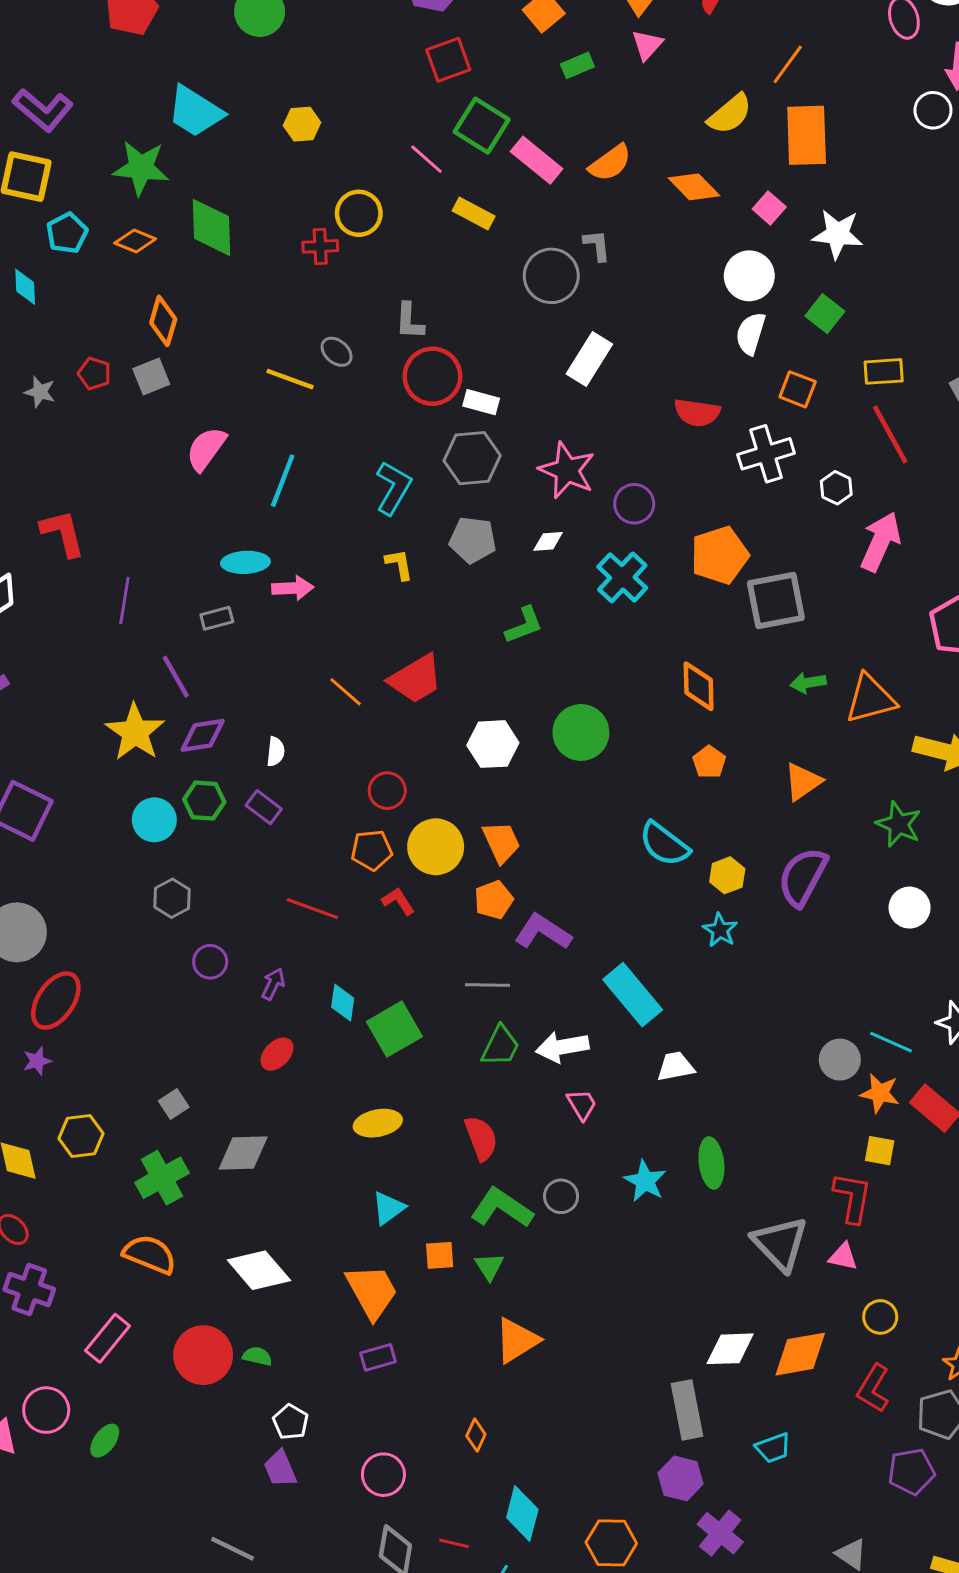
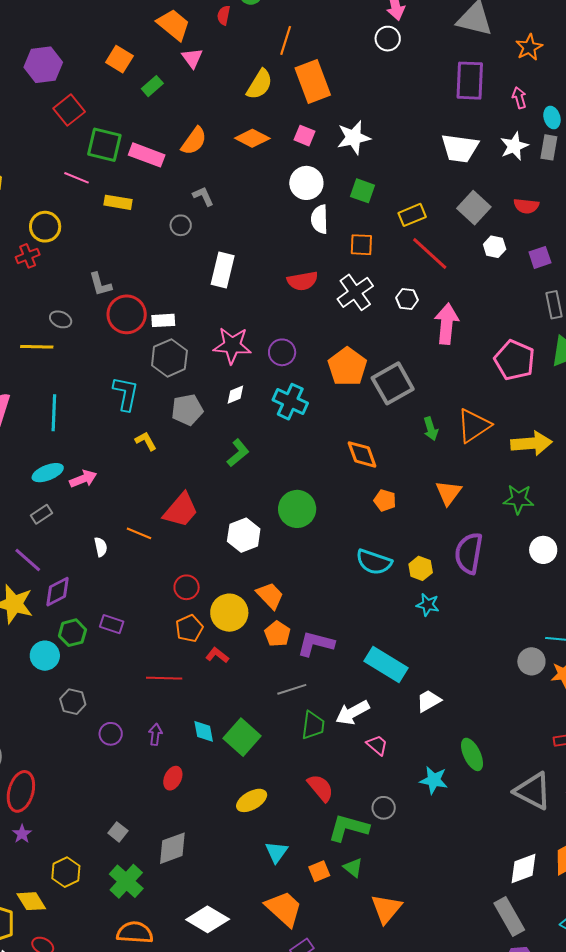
gray circle: (551, 276) -> (181, 225), size x0.6
green arrow: (808, 683) -> (431, 429), turned -80
white semicircle: (276, 752) -> (101, 547), moved

